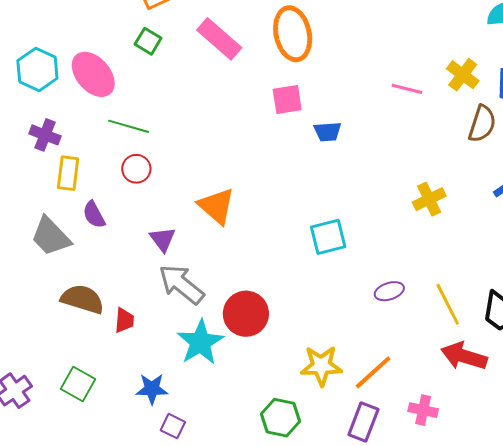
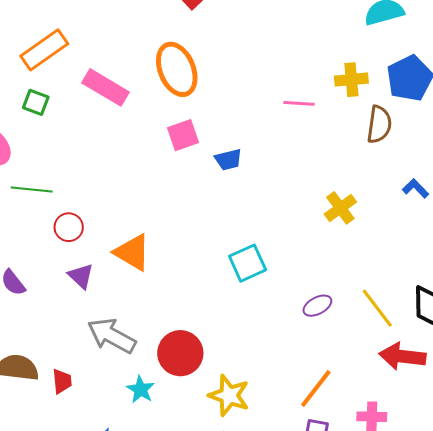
yellow cross: (463, 75) -> (351, 80), turned -32
red circle: (136, 169) -> (69, 227), moved
purple triangle: (163, 239) -> (81, 276), moved
cyan star: (200, 342) -> (141, 389), size x0.6
yellow star: (321, 366) -> (229, 395), moved, turned 30

